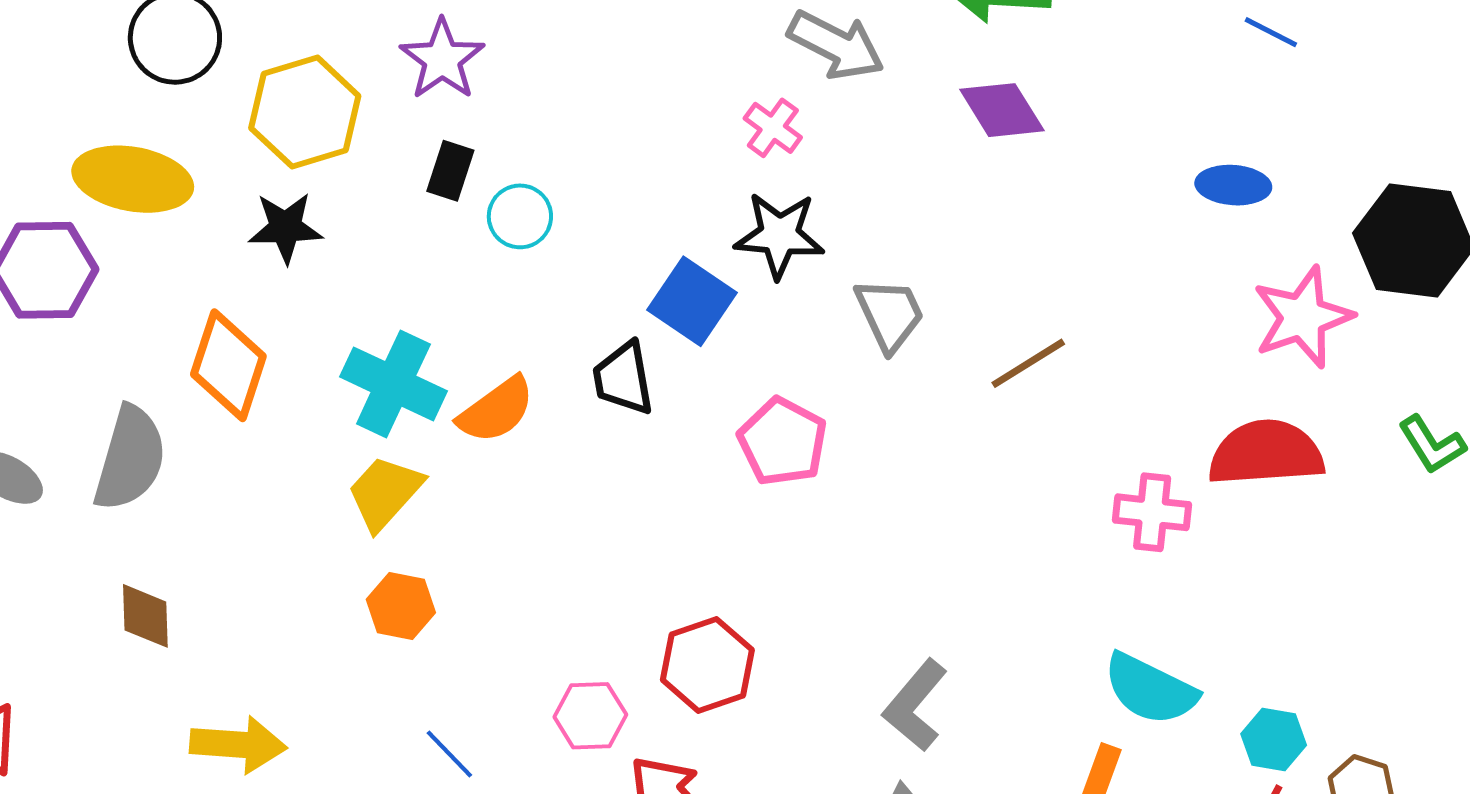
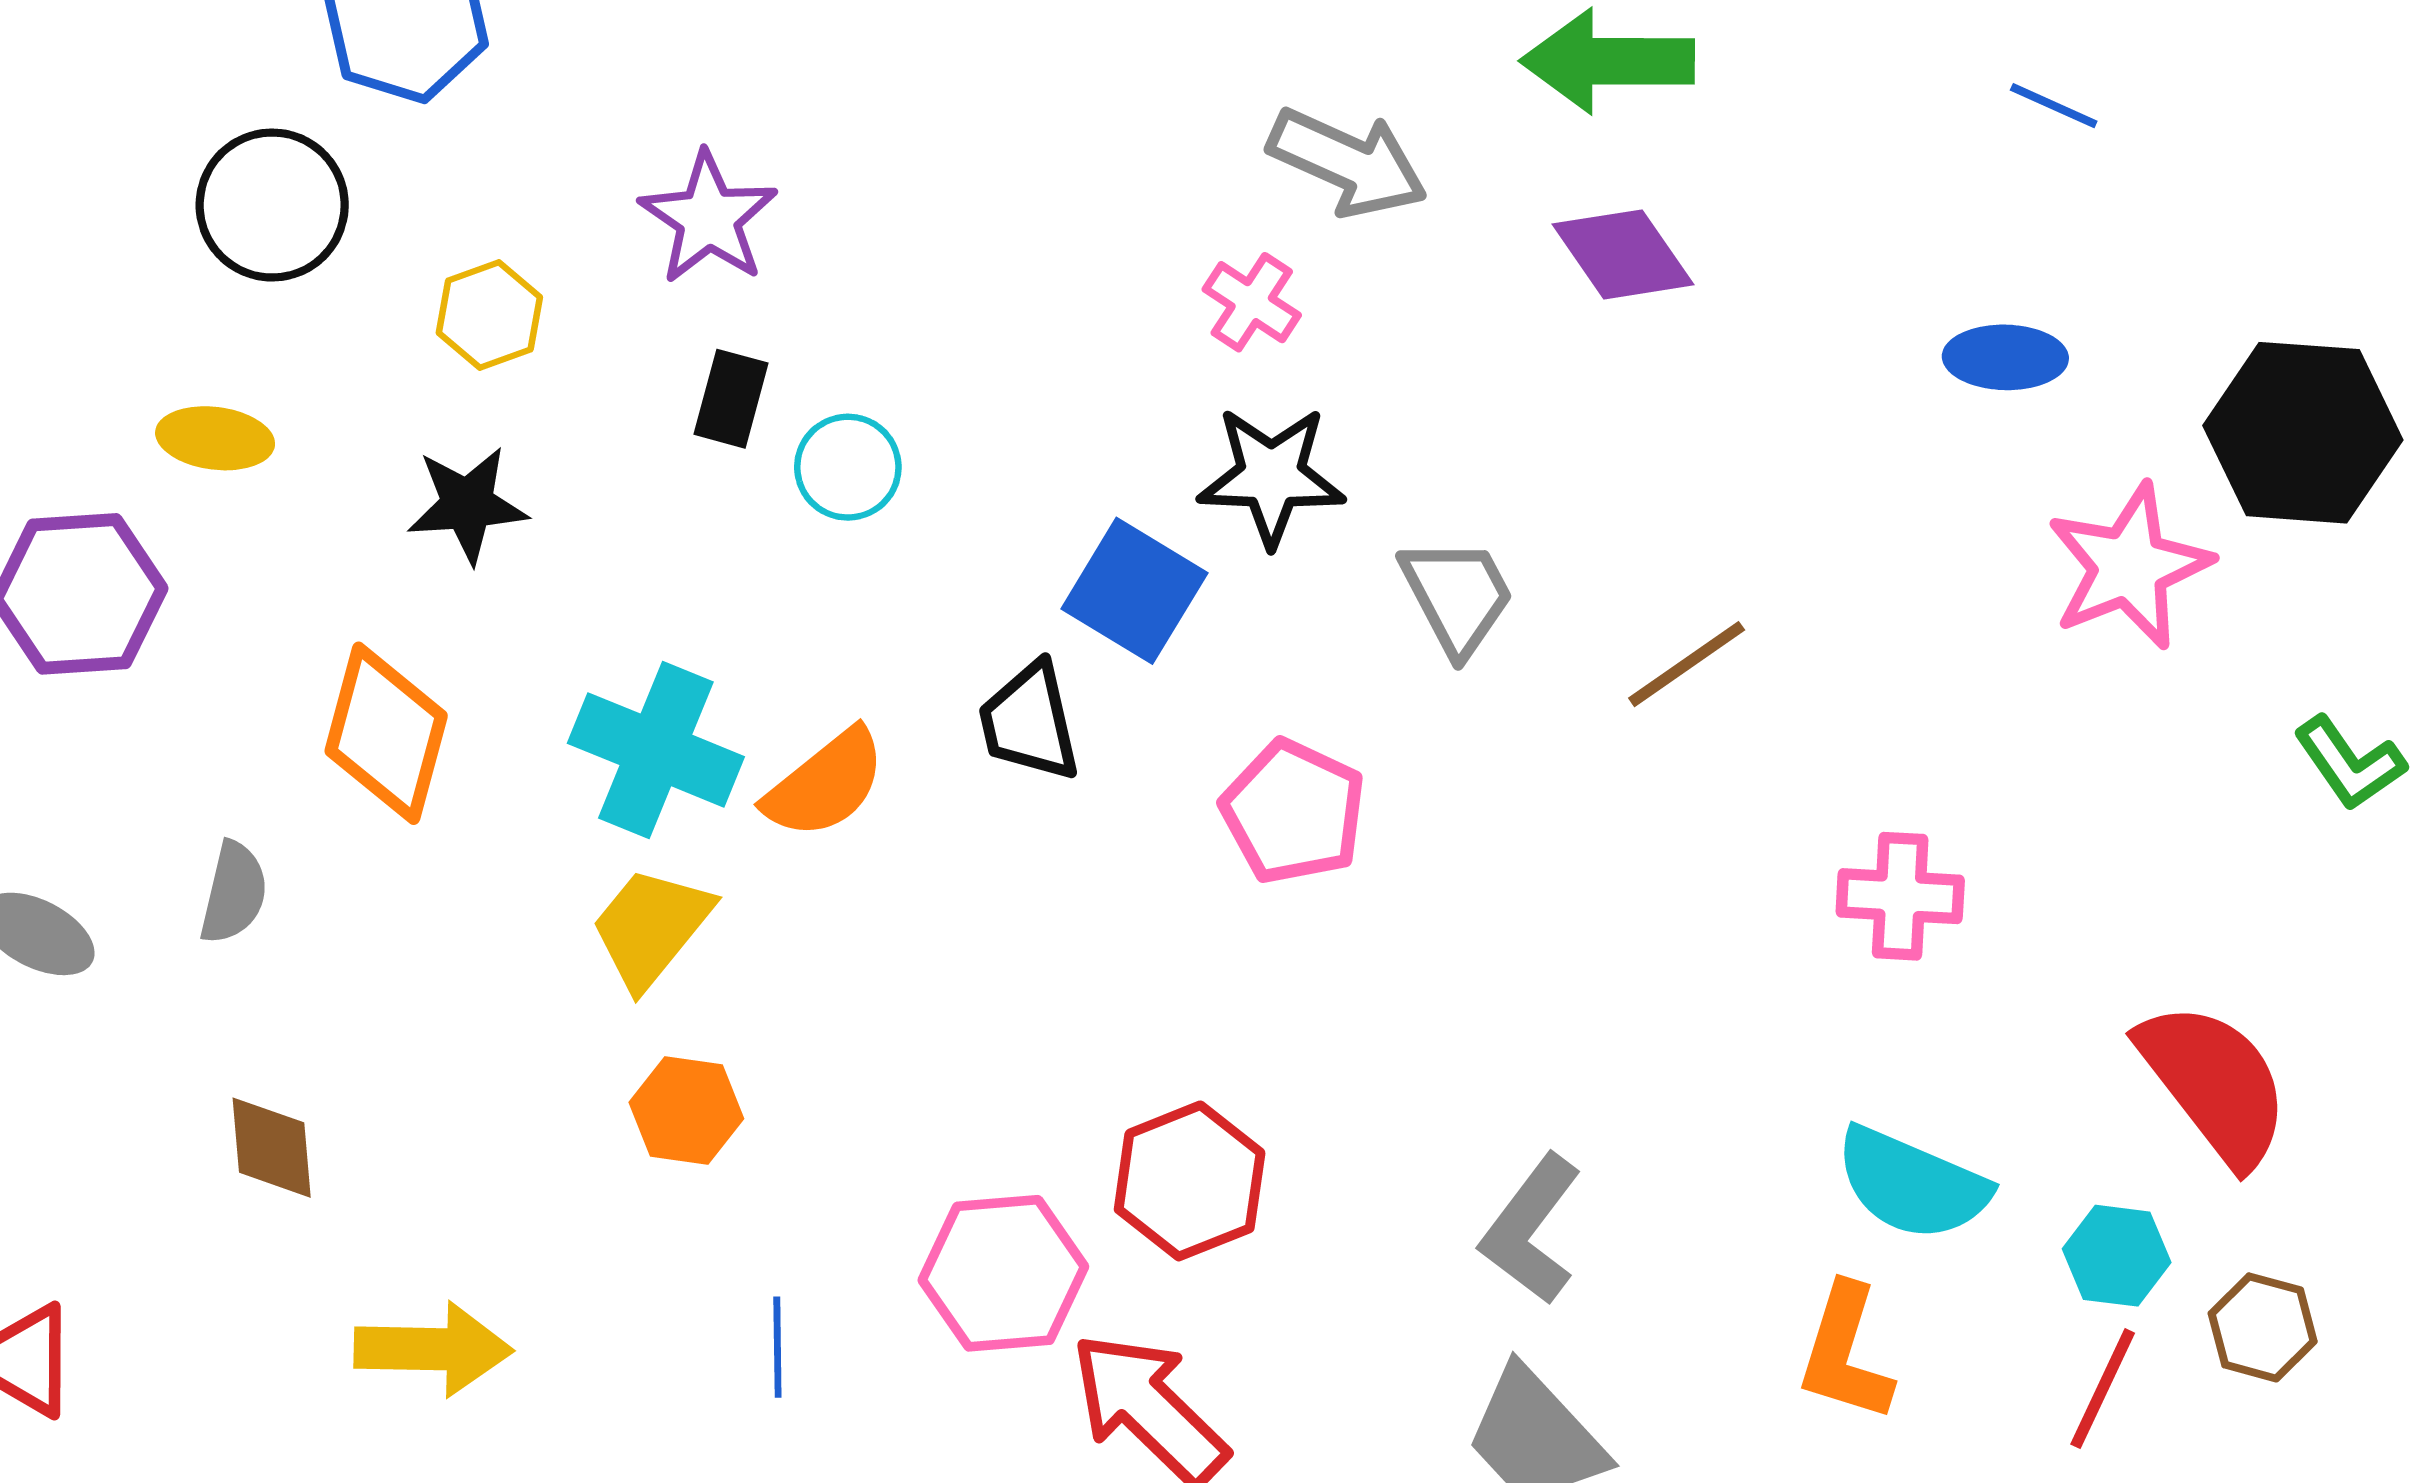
yellow hexagon: (305, 112) -> (489, 315), size x0.6
yellow ellipse: (133, 179) -> (215, 438), size x0.6
red semicircle: (1266, 453) -> (2214, 1083), moved, turned 59
gray semicircle: (130, 458) -> (234, 893), size x0.6
pink hexagon: (590, 716) -> (1003, 1273), size x1.4
blue line: (449, 754) -> (777, 1347), turned 46

